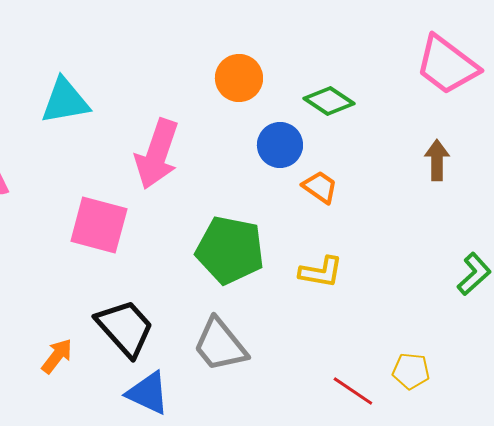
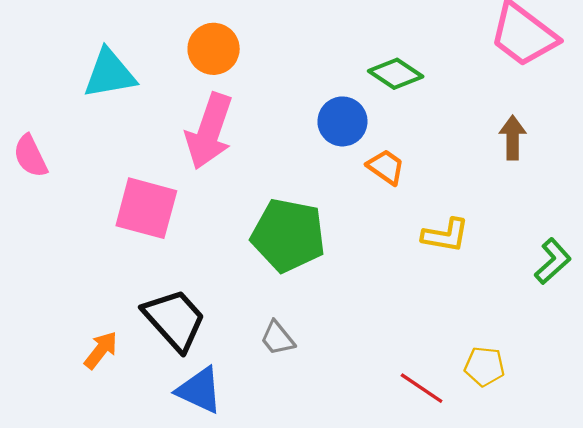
orange circle: (239, 78) -> (214, 49), moved
yellow L-shape: (321, 272) -> (445, 235), moved
gray trapezoid: (220, 345) -> (277, 338), size x0.6

